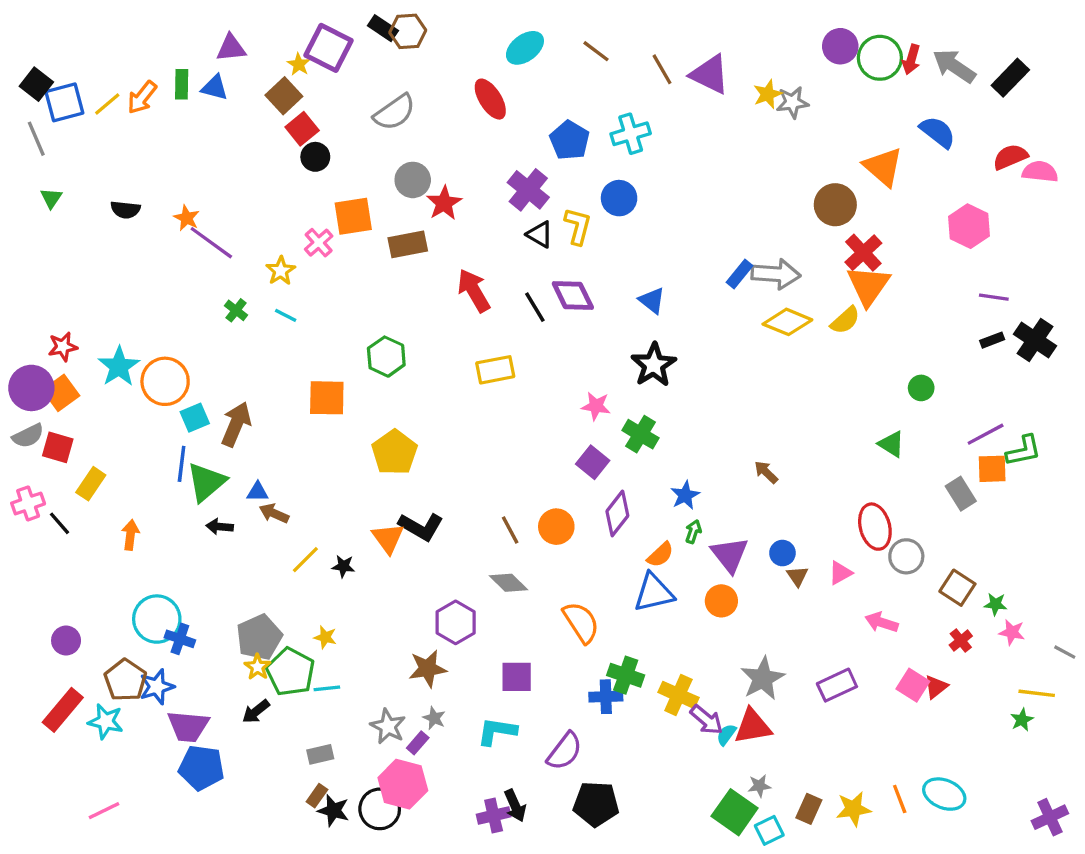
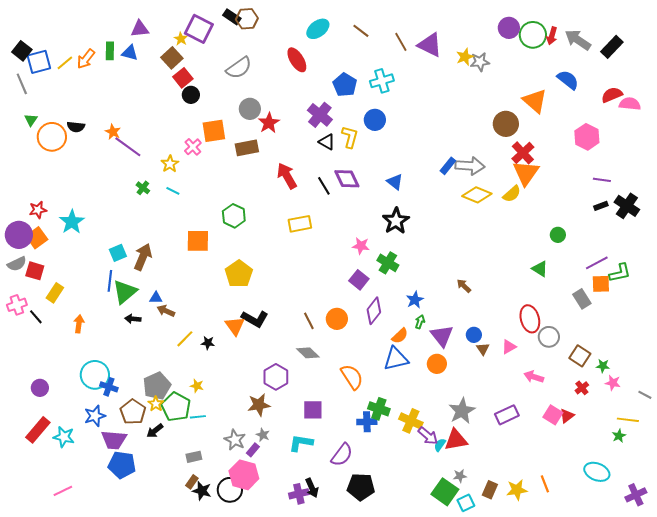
orange circle: (165, 381) -> (52, 137), moved
brown pentagon: (125, 680) -> (133, 412), moved
cyan ellipse: (944, 794) -> (597, 472), moved

